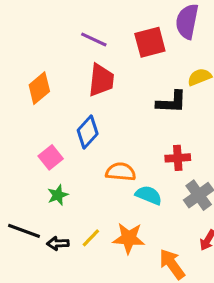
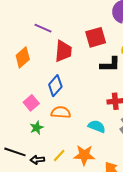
purple line: (94, 39) -> (43, 28), moved
red square: (150, 42) -> (96, 37), moved
orange semicircle: (121, 172) -> (61, 112), moved

